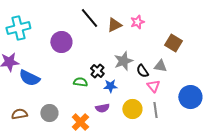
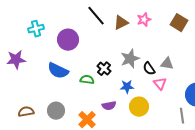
cyan cross: (18, 28) -> (36, 29), moved, size x0.7
brown square: (173, 43) -> (179, 23), moved
blue semicircle: (29, 78) -> (58, 71), moved
blue star: (110, 86) -> (127, 87), moved
gray line: (155, 110) -> (182, 116), moved

